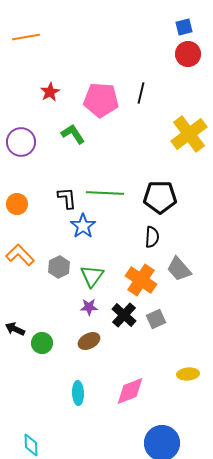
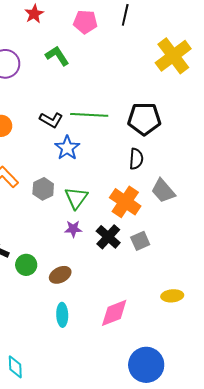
pink pentagon: (101, 100) -> (85, 22), size x0.7
black L-shape: (67, 198) -> (51, 120), turned 125
brown ellipse: (89, 341) -> (60, 275), moved

